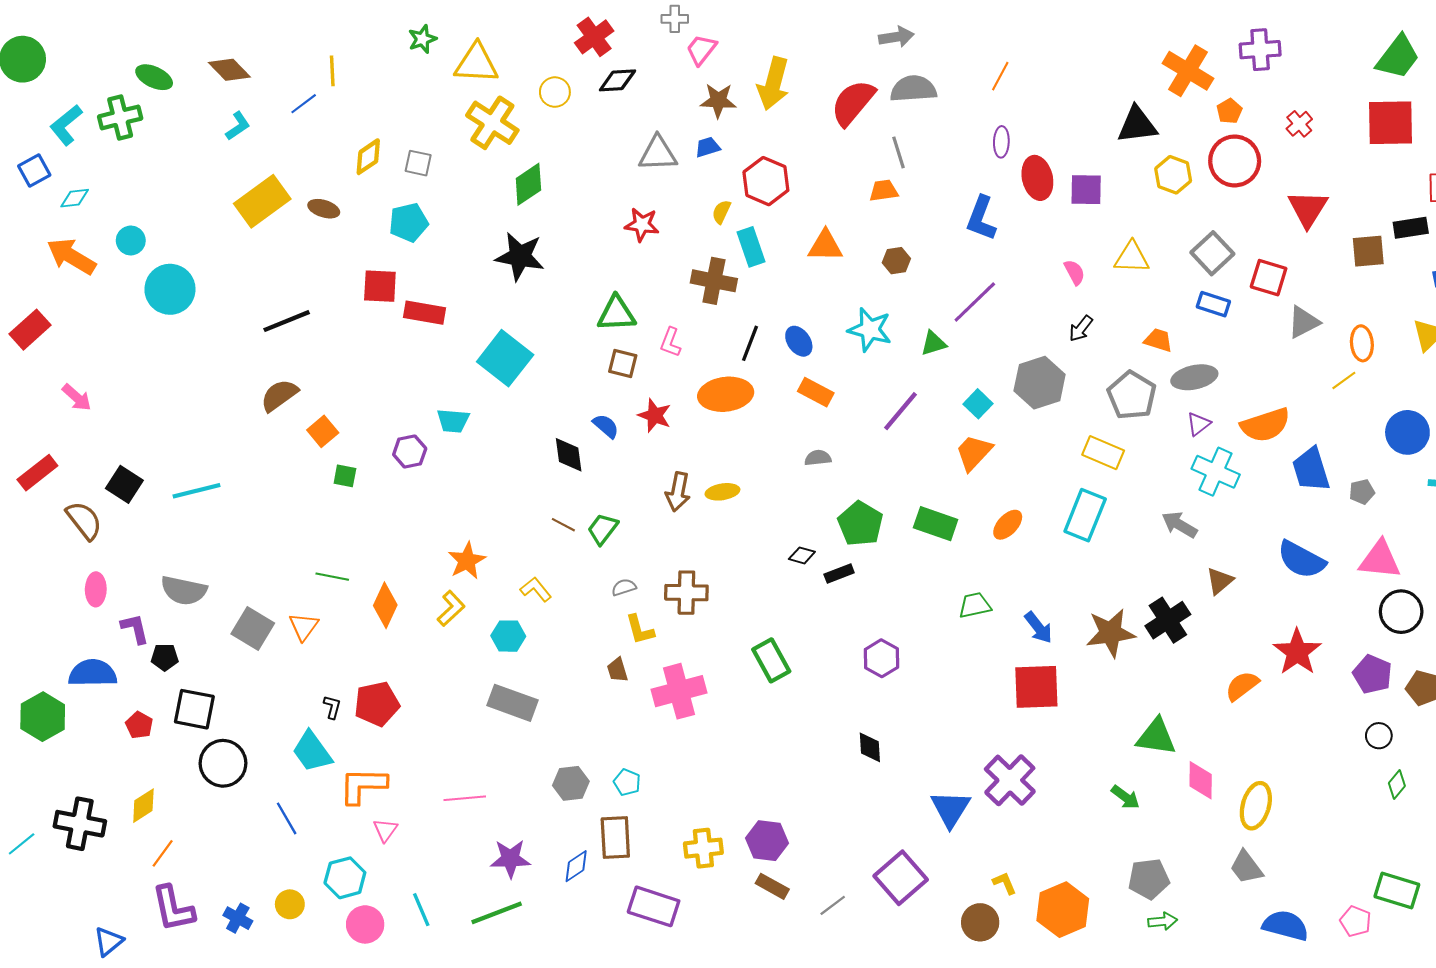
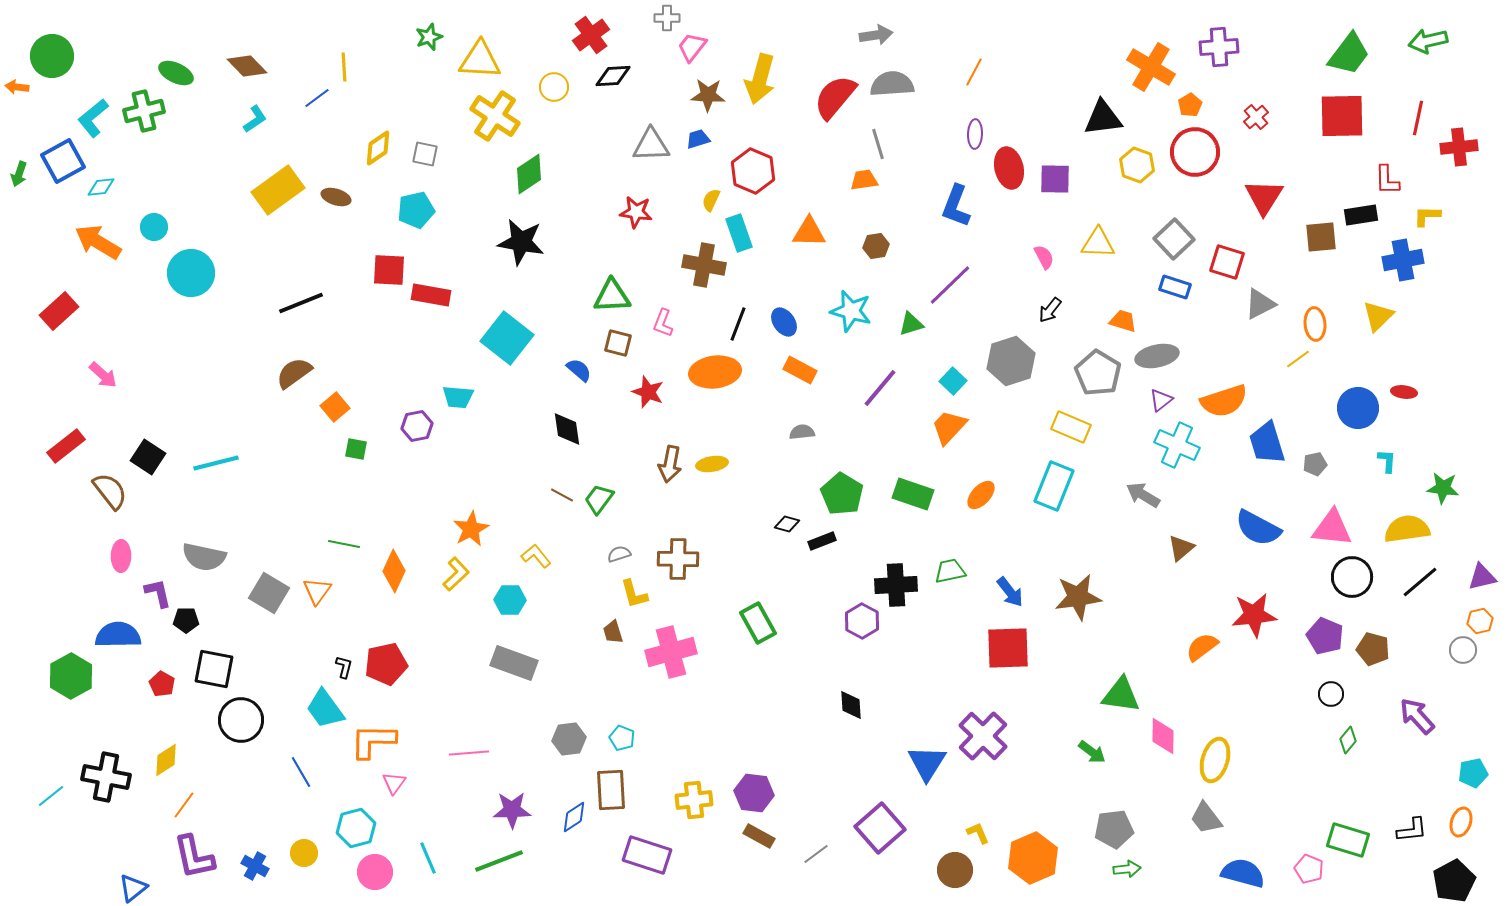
blue square: (34, 171) -> (63, 161), size x1.4
blue semicircle: (606, 426) -> (579, 370), moved
black cross: (1168, 620) -> (896, 585), moved, turned 30
red star: (1297, 652) -> (1254, 615), turned 30

